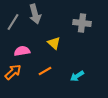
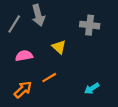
orange arrow: (13, 72) -> (23, 90), moved
cyan arrow: (77, 76) -> (92, 88), moved

